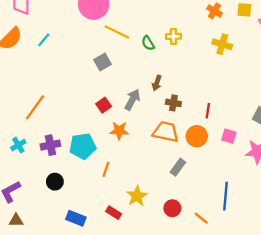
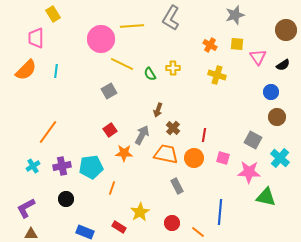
cyan line: (44, 40) -> (56, 71), turned -32
gray arrow: (132, 100) -> (142, 135), moved
brown cross: (173, 103) -> (173, 128), turned 32
gray rectangle: (178, 167) -> (177, 186), turned -63

